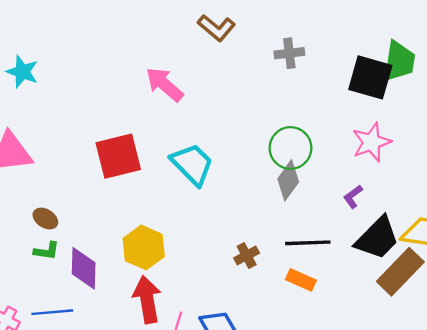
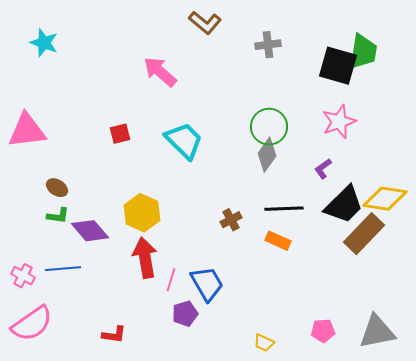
cyan star: (22, 72) -> (44, 43), moved
red square: (118, 156) -> (120, 134), size x0.5
purple diamond: (84, 268) -> (90, 231), turned -42

